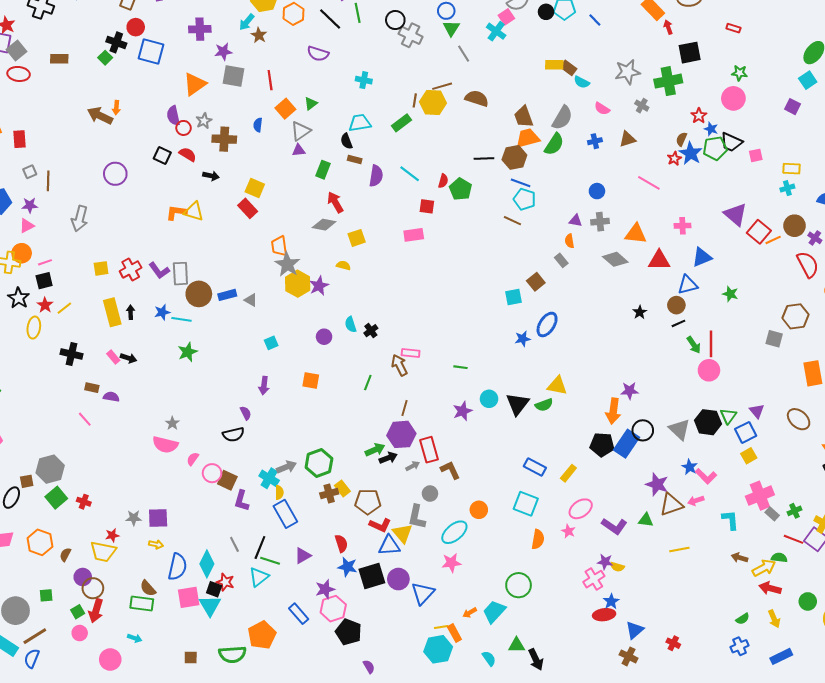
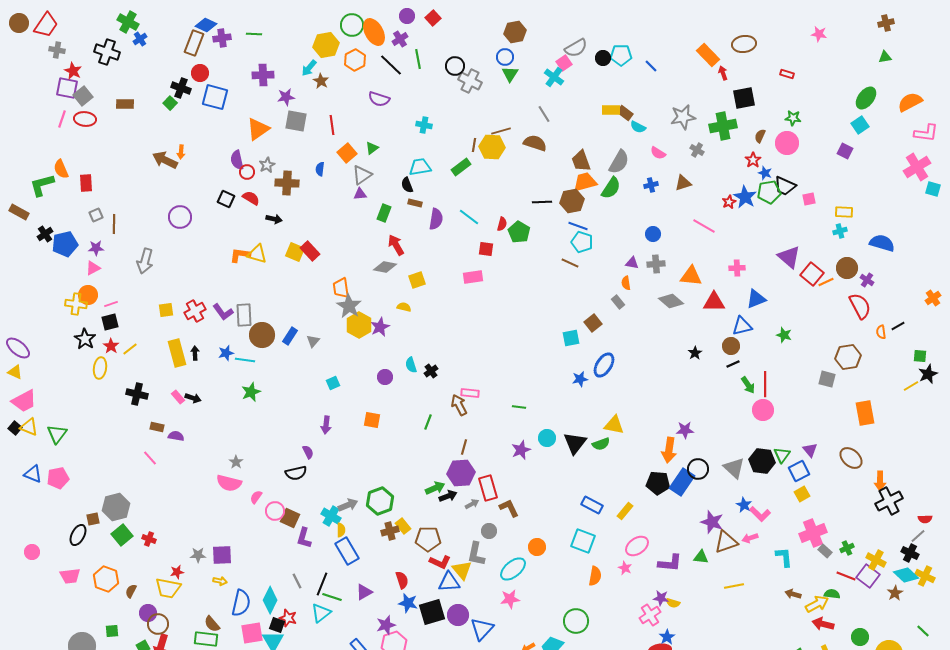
gray line: (464, 54) -> (544, 114), moved
brown semicircle: (681, 139) -> (760, 136), moved
yellow square: (255, 188) -> (295, 252), moved
blue rectangle: (227, 295) -> (290, 336), turned -42
gray triangle: (251, 300) -> (313, 341), turned 40
purple L-shape: (614, 526) -> (670, 563), turned -30

